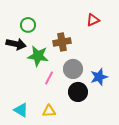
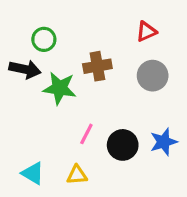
gray circle: (73, 69) -> (153, 76), moved
blue star: (99, 77) -> (164, 142), moved
pink line: (49, 78) -> (86, 134), moved

